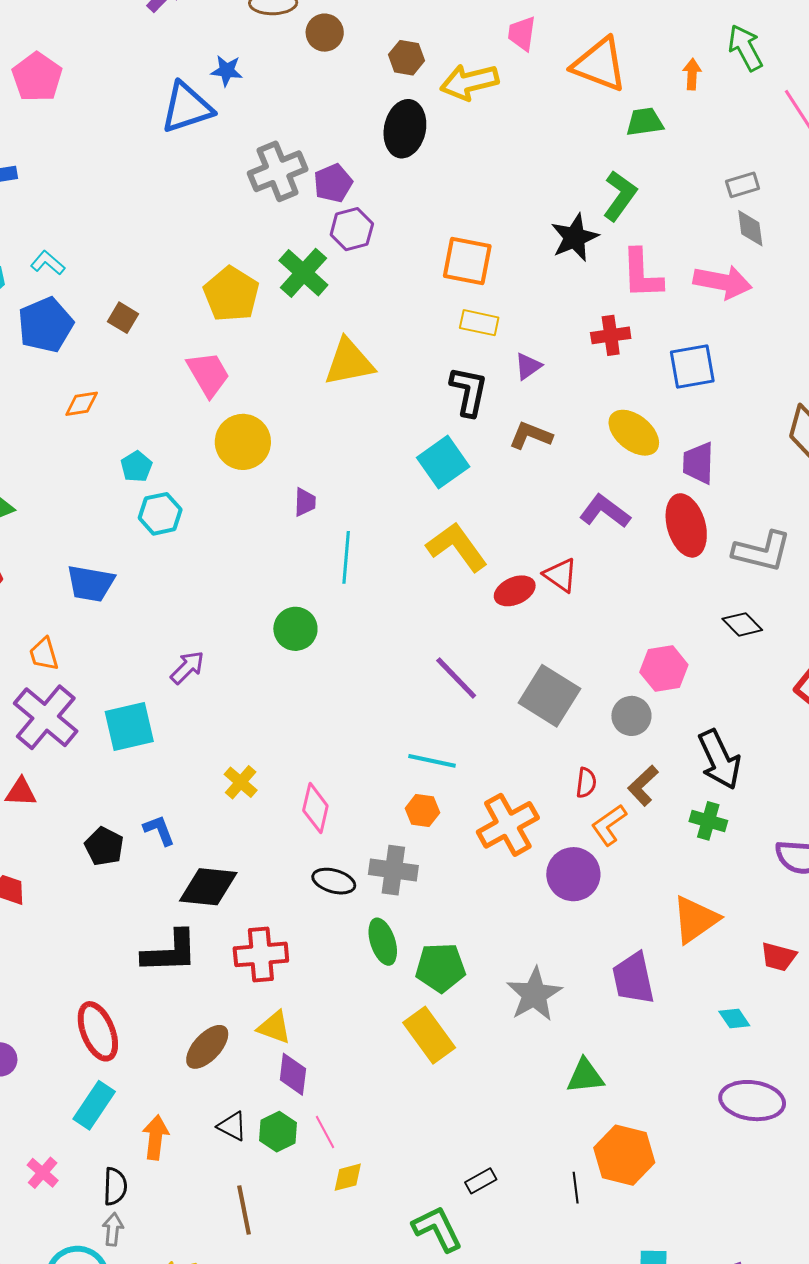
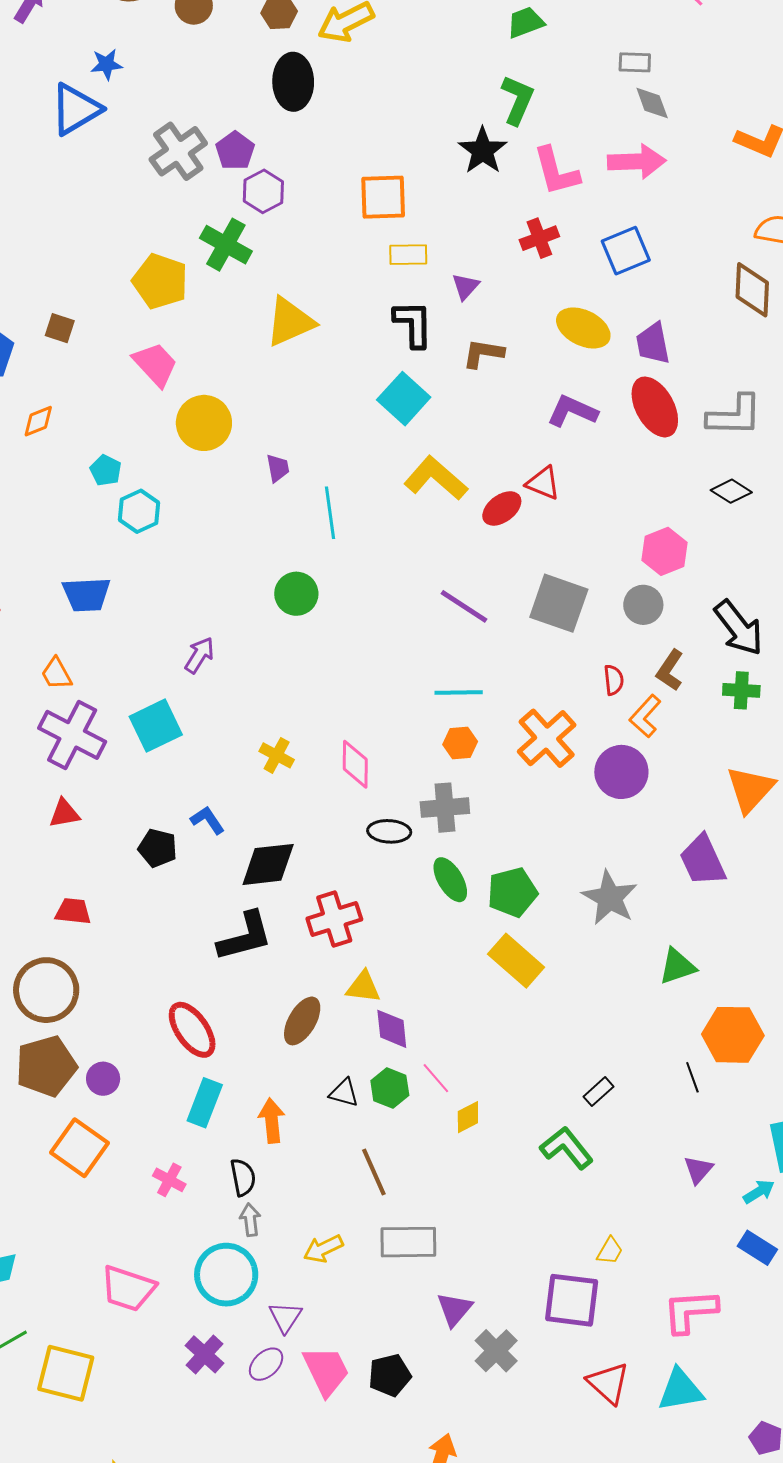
gray rectangle: (743, 185) -> (635, 62), turned 32

